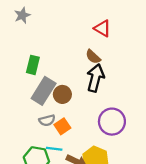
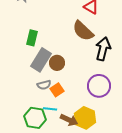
brown semicircle: (93, 57) -> (83, 31), size x1.6
black arrow: (95, 78) -> (103, 49), moved

